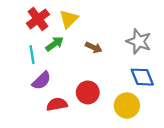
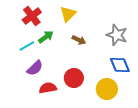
yellow triangle: (69, 19) -> (68, 14), moved
cyan line: (32, 55) -> (27, 46), turned 70

